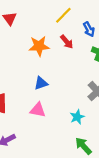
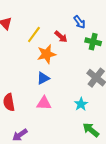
yellow line: (63, 15) -> (34, 34), moved
orange star: (39, 46) -> (46, 54), moved

